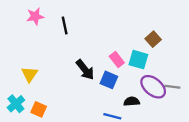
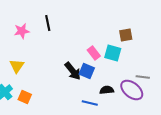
pink star: (35, 16) -> (22, 31), moved
brown square: (153, 39) -> (126, 35), turned 32
black arrow: (85, 70) -> (73, 71), moved
purple ellipse: (153, 87) -> (132, 90), moved

